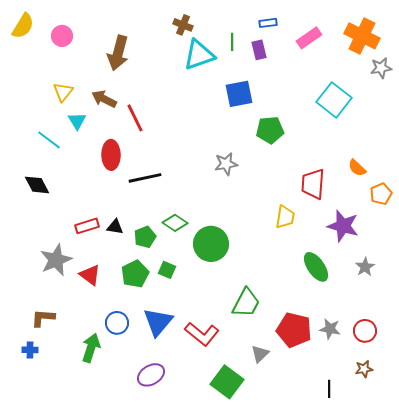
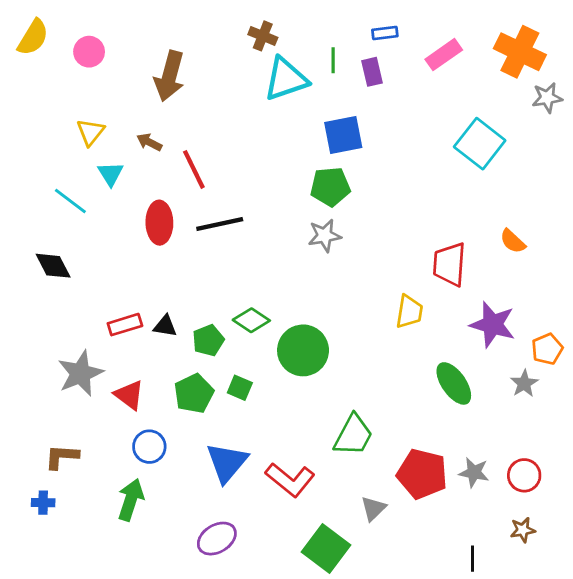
brown arrow: (104, 99) -> (149, 142), size x0.7
green pentagon: (270, 130) -> (330, 187), moved
black line: (145, 178) -> (220, 224), moved
orange pentagon: (381, 194) -> (547, 349), moved
blue circle: (117, 323) -> (149, 447), moved

